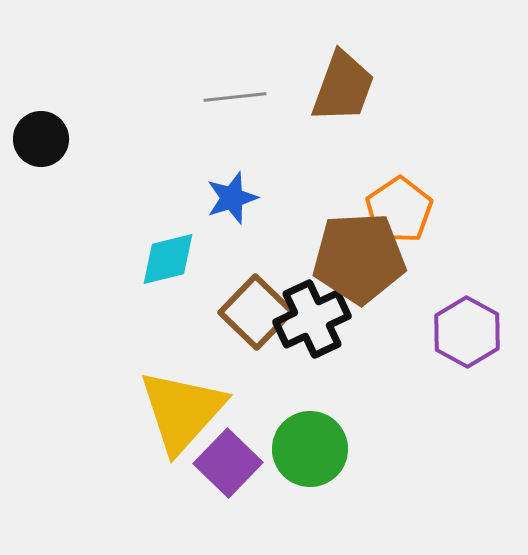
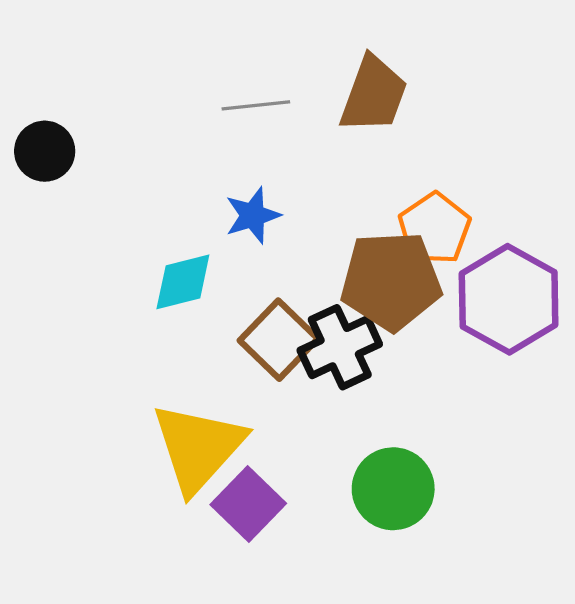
purple hexagon: (467, 332) -> (509, 299), moved, size x1.4
green circle: (310, 449) -> (393, 489), moved

